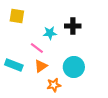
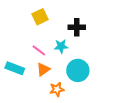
yellow square: (17, 16) -> (40, 17), moved, turned -35
cyan star: (50, 33) -> (61, 46), moved

